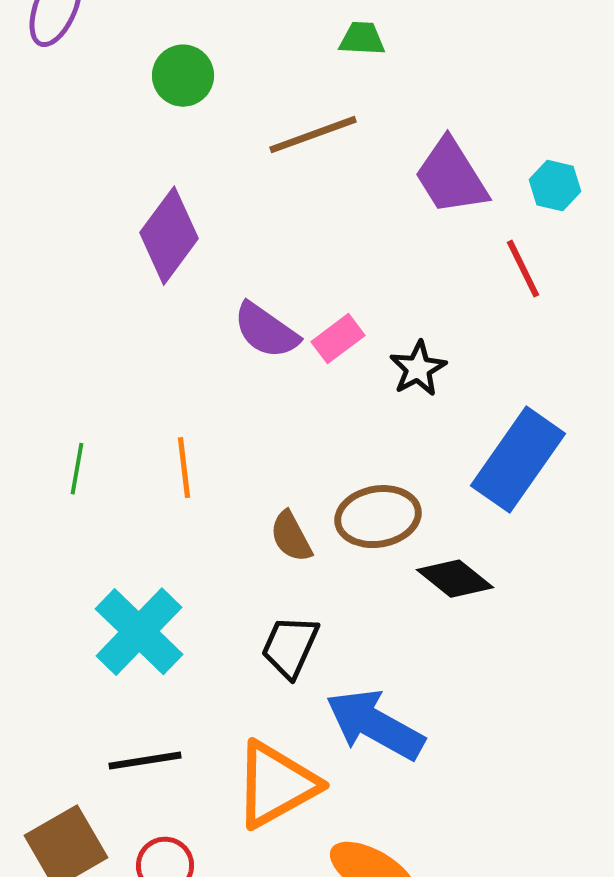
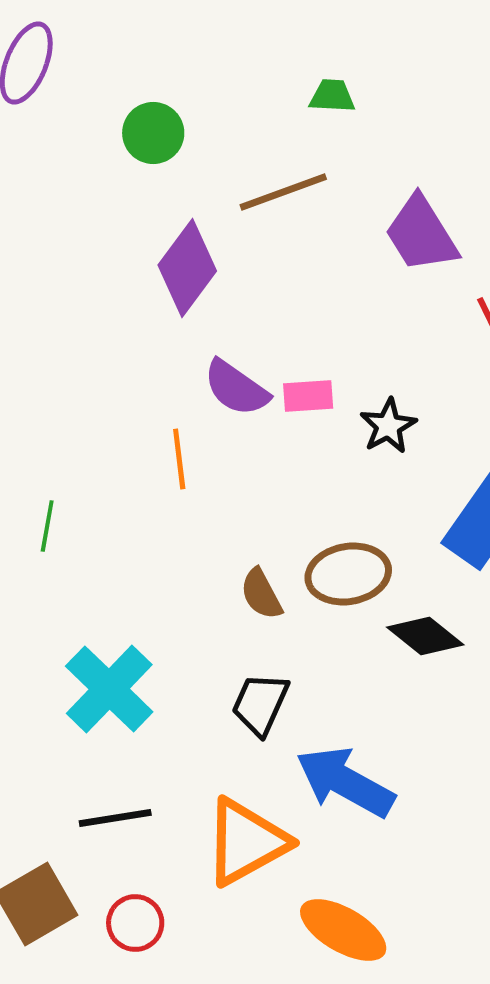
purple diamond: (169, 236) -> (187, 268), moved
pink rectangle: (338, 339) -> (308, 396), turned 33
orange line: (184, 468) -> (179, 459), moved

